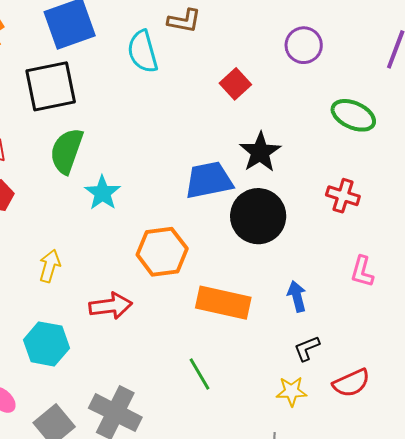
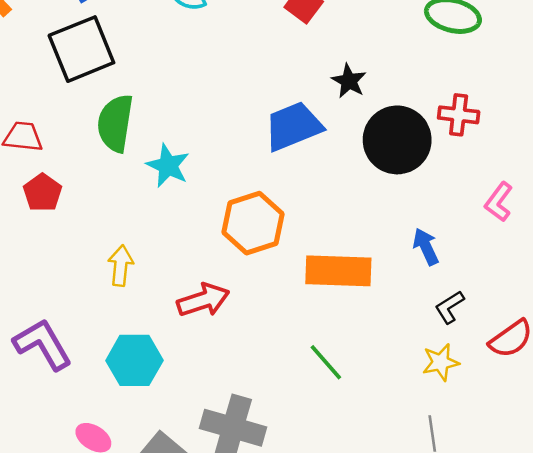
black star: (260, 152) -> (349, 81), size x0.7
black circle: (258, 216) -> (397, 140), moved
pink L-shape: (362, 271) -> (499, 202), turned 32

